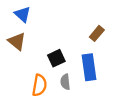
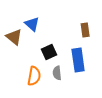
blue triangle: (23, 14) -> (32, 24), moved
brown rectangle: (97, 33) -> (85, 30), turned -48

